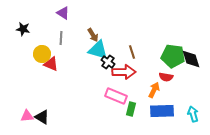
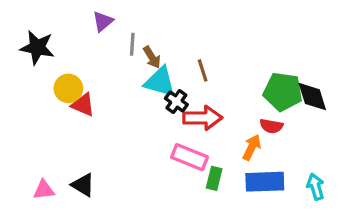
purple triangle: (63, 13) -> (103, 21), turned 48
black star: (23, 29) -> (37, 47), size x1.5
gray line: (61, 38) -> (132, 44), moved
brown line: (132, 52) -> (203, 70), moved
black triangle: (42, 117) -> (83, 185), moved

